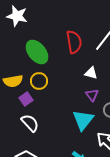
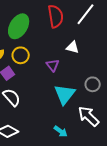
green ellipse: (37, 52) -> (19, 26), turned 70
purple triangle: (92, 95) -> (53, 65), moved

